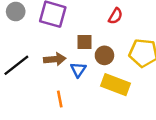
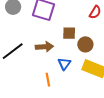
blue triangle: (78, 70) -> (64, 64), moved

